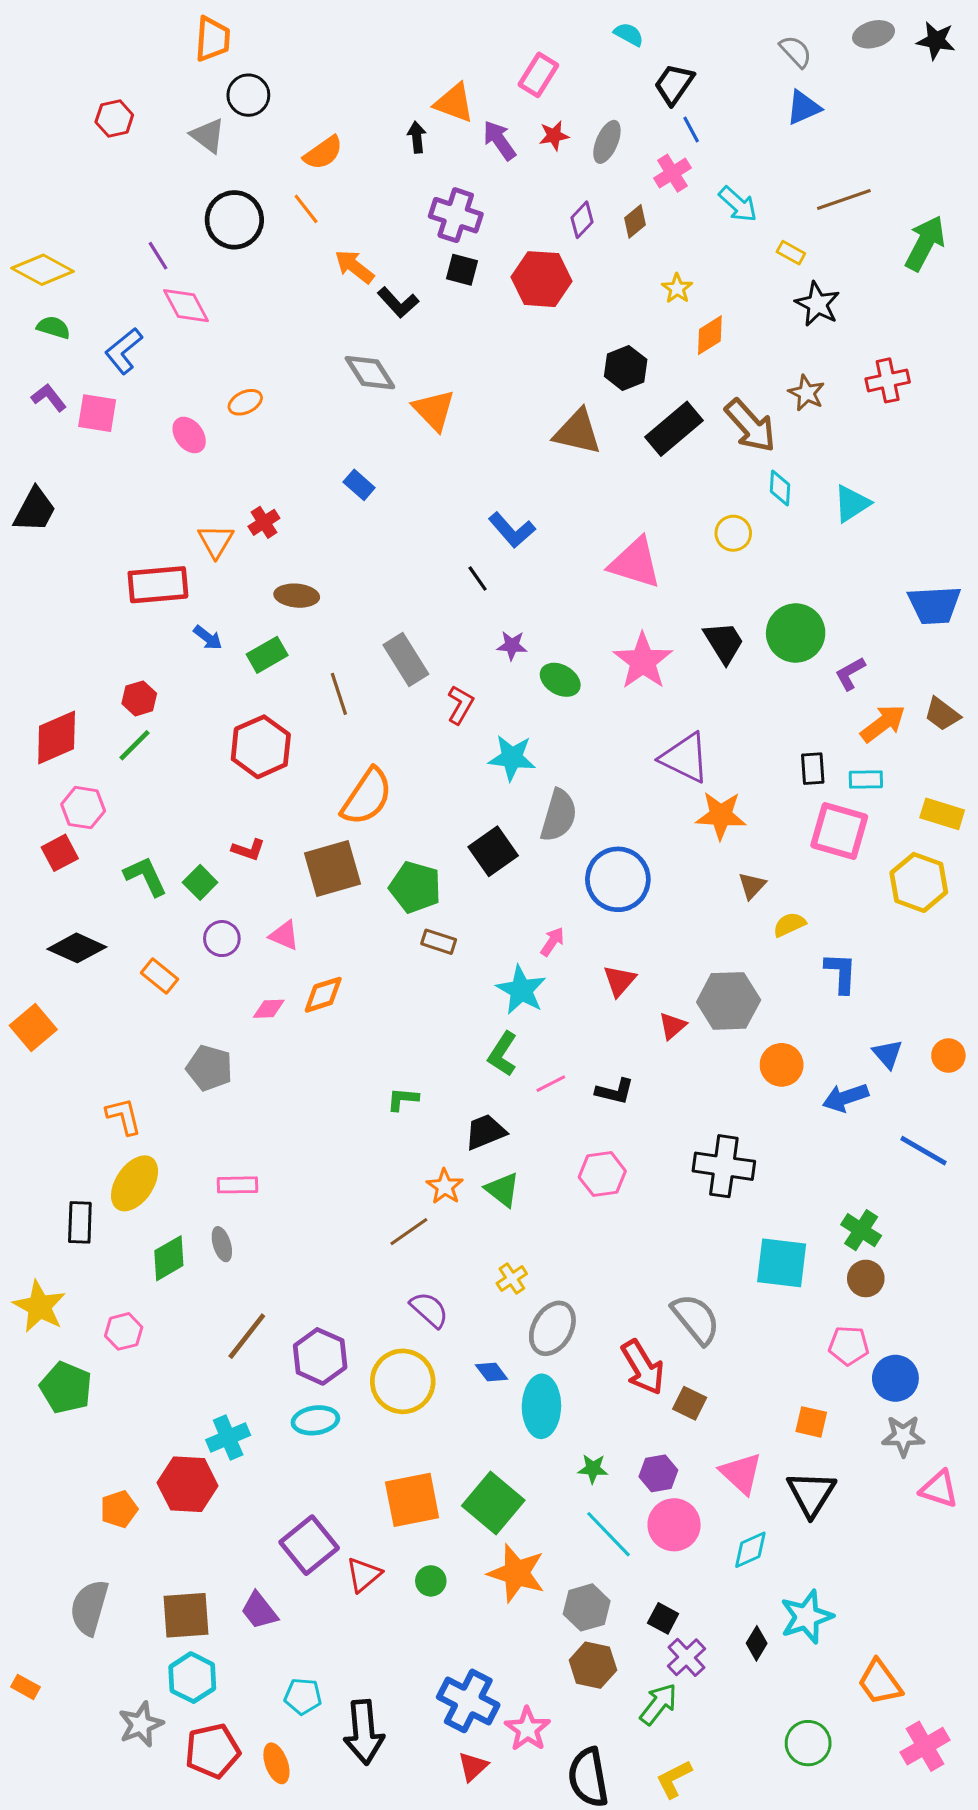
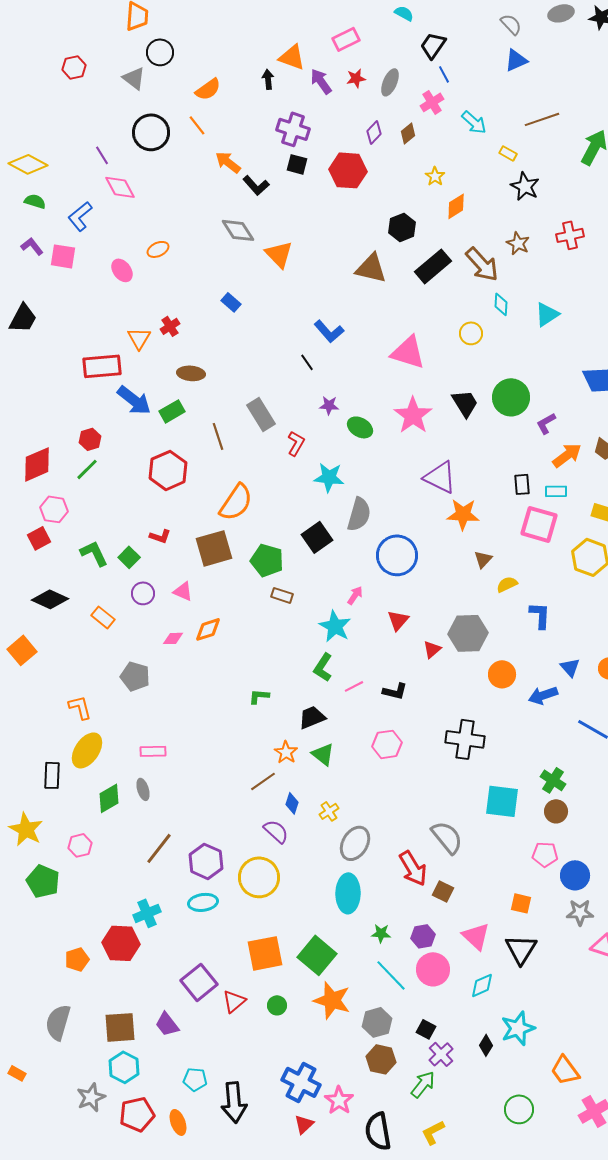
pink rectangle: (538, 75) -> (346, 39), turned 32
blue arrow: (208, 638) -> (134, 400), size x1.8
blue diamond: (492, 1372) -> (292, 803), moved, turned 55

